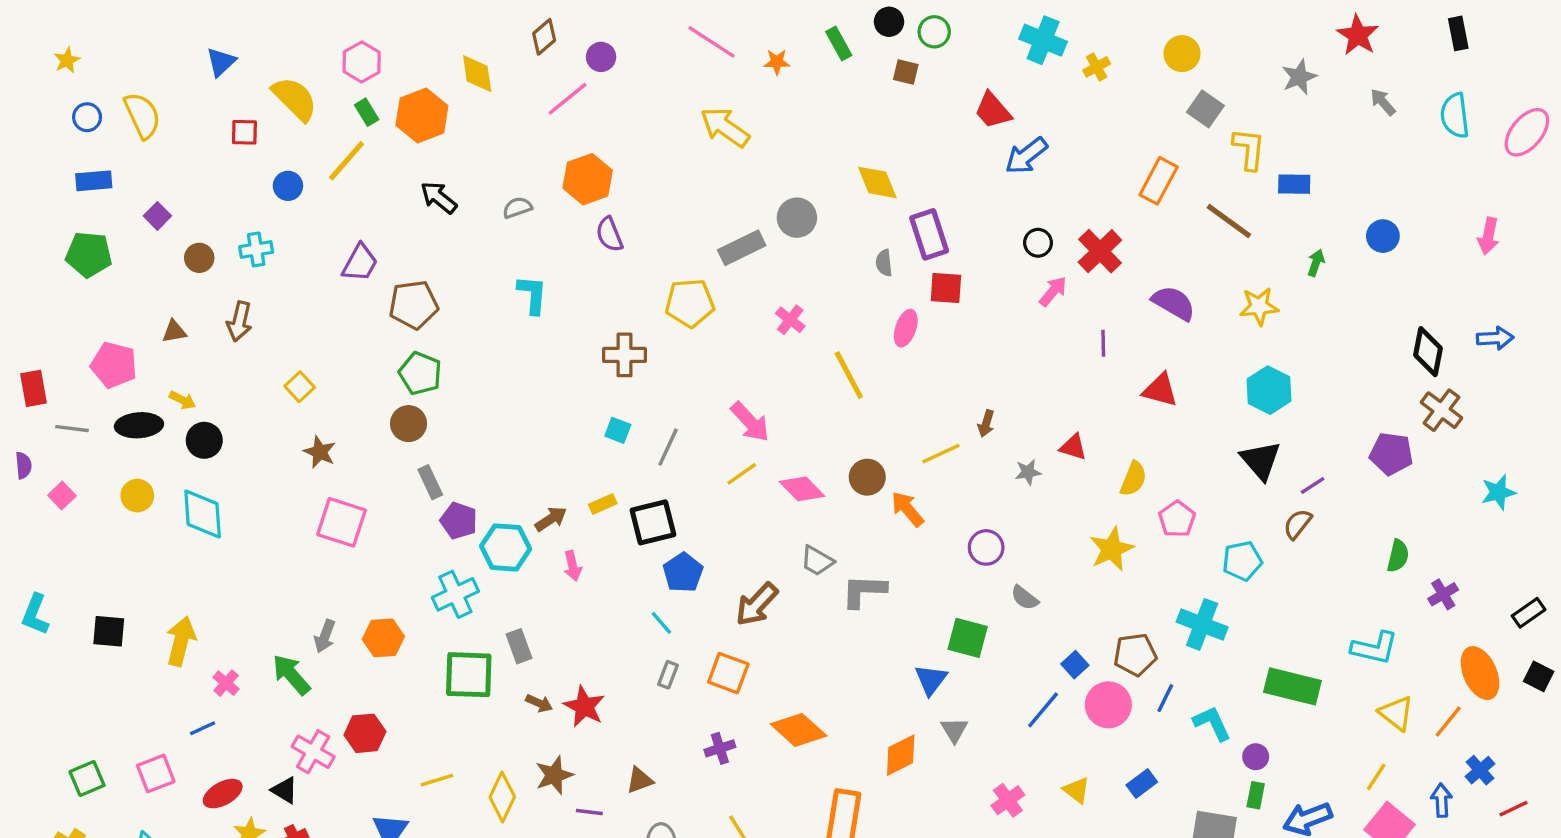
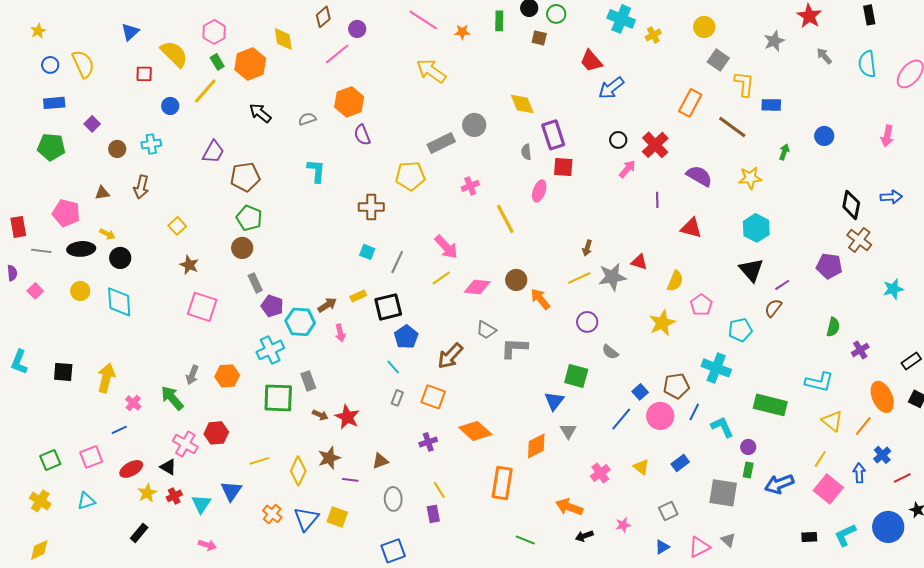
green rectangle: (839, 44) -> (499, 21), turned 30
pink cross: (790, 320) -> (470, 186), turned 30
yellow line: (941, 454) -> (579, 278), moved
gray star: (1028, 472) -> (612, 277), size x1.8
pink diamond: (802, 489) -> (477, 287), turned -40

